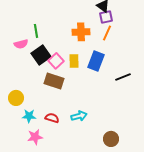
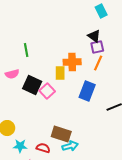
green line: (36, 31) -> (26, 50), moved
black square: (41, 55) -> (32, 85), turned -30
yellow rectangle: (74, 61) -> (60, 73), moved
brown rectangle: (54, 81) -> (61, 134), moved

